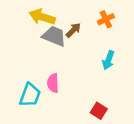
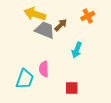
cyan arrow: (108, 60) -> (77, 50), moved
red square: (99, 111) -> (72, 88), moved, turned -32

